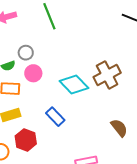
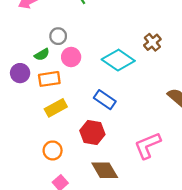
brown cross: (107, 75) -> (152, 42), size x0.6
red hexagon: (26, 140) -> (92, 133), moved

